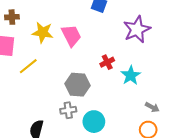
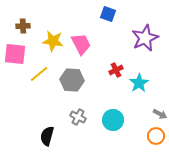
gray hexagon: (77, 85) -> (72, 80), moved
gray cross: (68, 110) -> (78, 117), turned 35
cyan circle: (94, 122) -> (113, 120), moved

